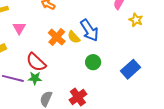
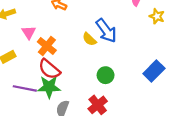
orange cross: (57, 37) -> (47, 46), moved
green circle: (93, 62) -> (106, 75), moved
green star: (35, 78) -> (49, 87), size x1.5

